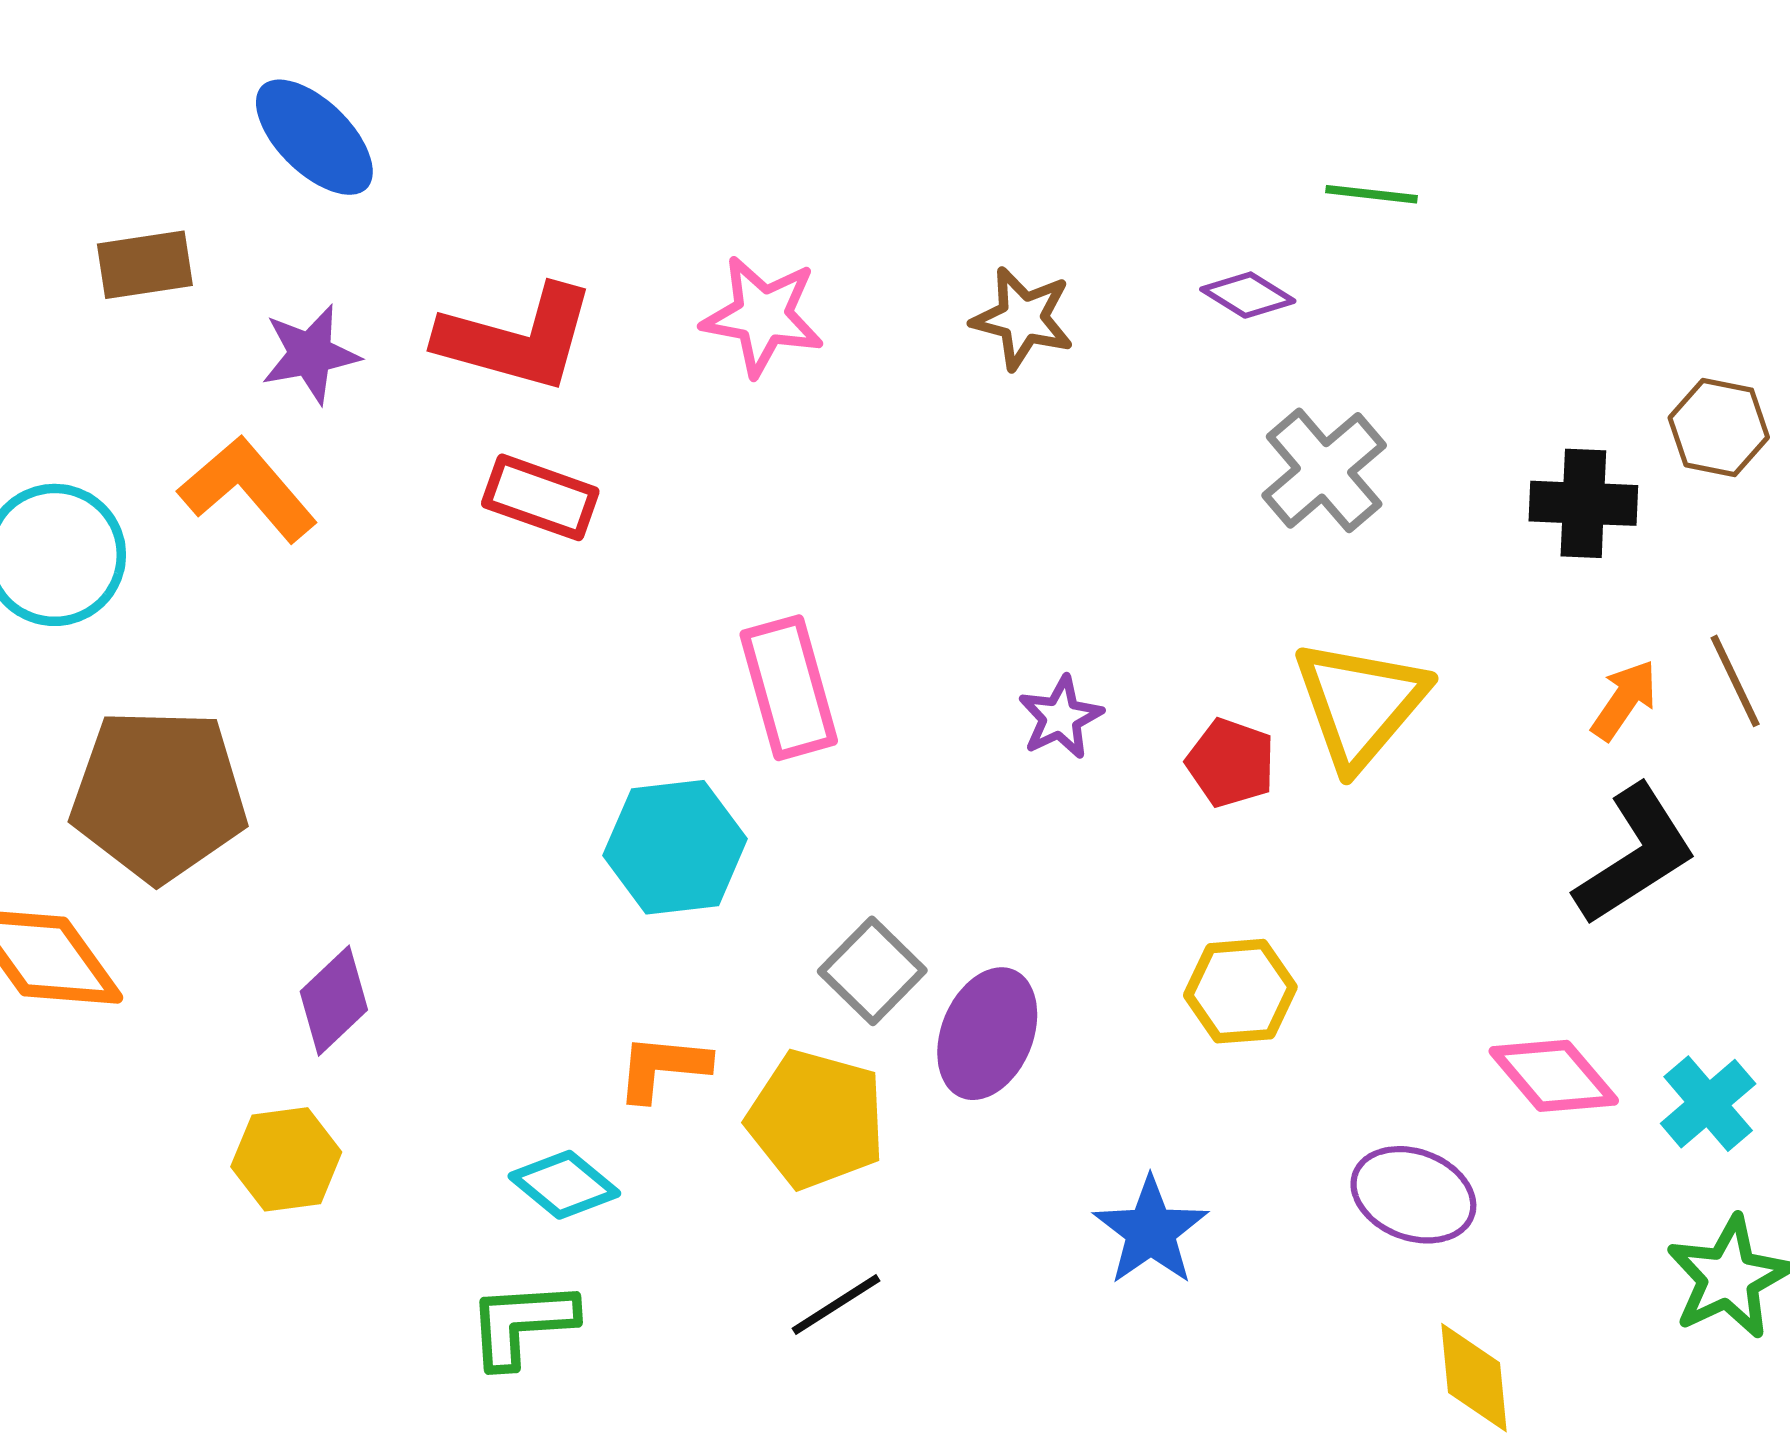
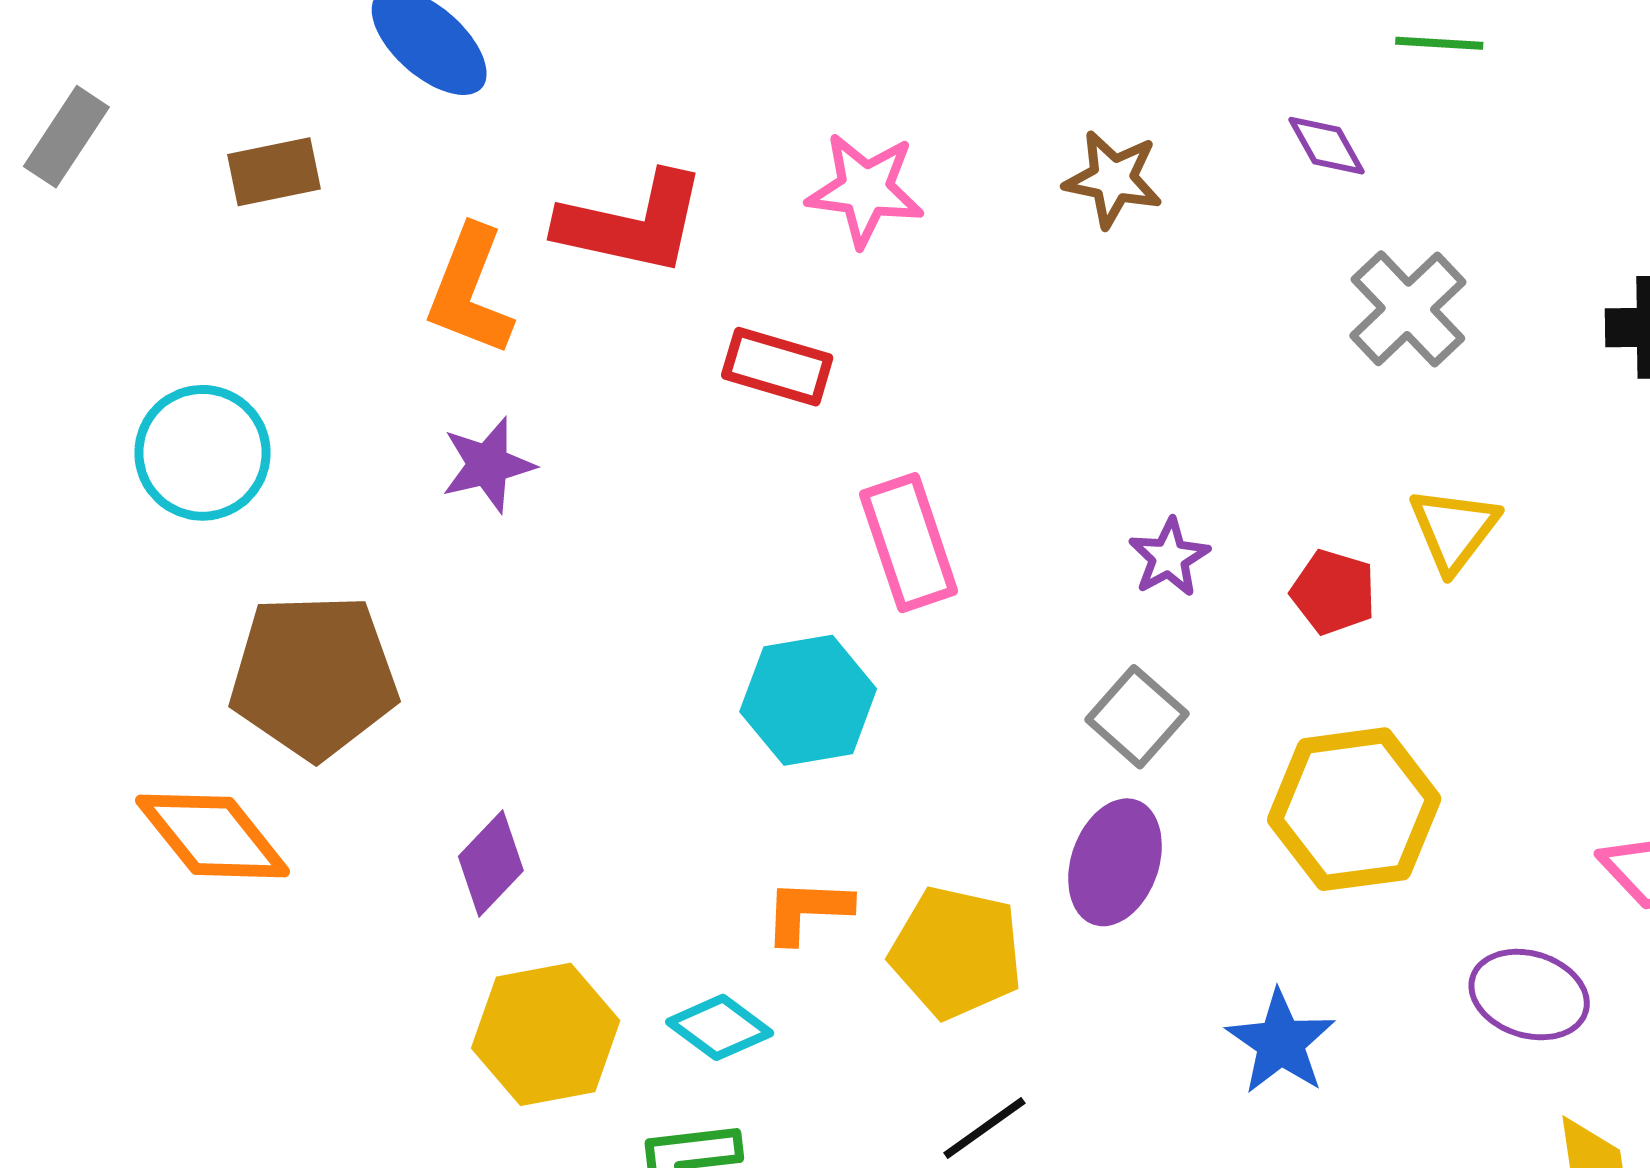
purple diamond: (1248, 295) -> (1326, 146), turned 32
purple star: (310, 354) -> (488, 465), moved
orange L-shape: (248, 489) -> (470, 291), moved, turned -115
red rectangle: (540, 497) -> (777, 367), moved
yellow triangle: (1360, 704) -> (1454, 529), size x0.7
gray square: (872, 971) -> (1137, 717), moved
yellow hexagon: (1240, 991) -> (1354, 809), size x1.6
yellow hexagon: (286, 1159) -> (546, 1034), moved, size x1.4

